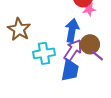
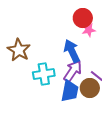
blue arrow: (72, 30) -> (72, 51), turned -35
brown circle: (90, 44) -> (90, 88), moved

